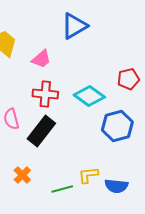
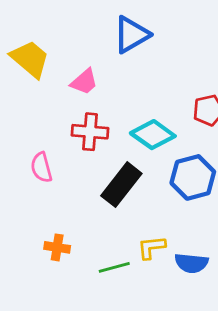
black rectangle: (41, 131) -> (121, 185), moved
orange cross: (22, 175) -> (57, 247), turned -36

